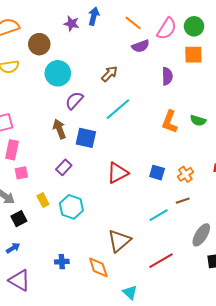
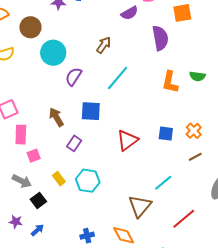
purple semicircle: (167, 76) -> (160, 38), size x1.4
brown arrow: (59, 129) -> (56, 117), moved
cyan line: (159, 215) -> (163, 183), moved

